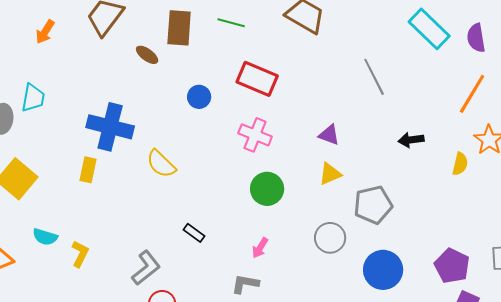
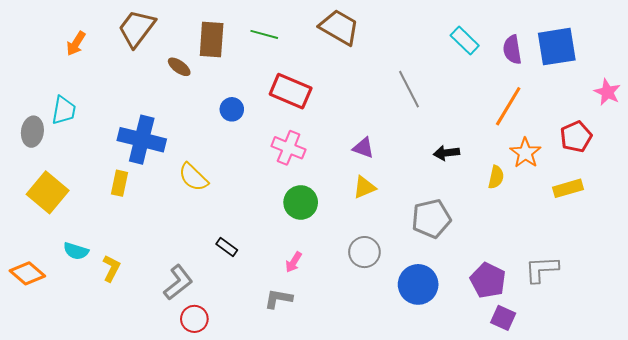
cyan rectangle: (429, 29) -> (465, 40), size x0.7
gray pentagon: (373, 205) -> (431, 219), moved

